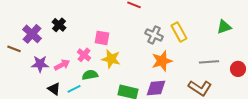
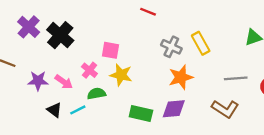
black cross: (59, 25) -> (60, 35), size x1.6
purple cross: (32, 34) -> (29, 27), moved
pink arrow: (62, 65) -> (64, 82), turned 63

